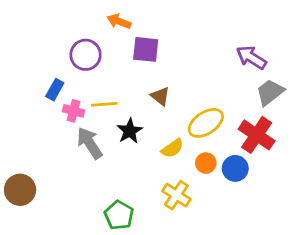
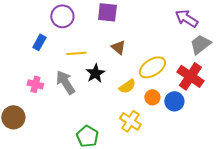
pink cross: (74, 111) -> (35, 84), moved

